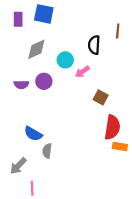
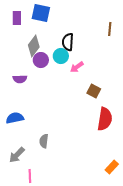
black semicircle: (94, 45) -> (68, 42), moved
gray diamond: (36, 49) -> (34, 46), turned -30
purple circle: (44, 81) -> (41, 60), moved
blue semicircle: (33, 134) -> (15, 118), moved, turned 138
orange rectangle: (120, 147) -> (112, 167), moved, turned -56

